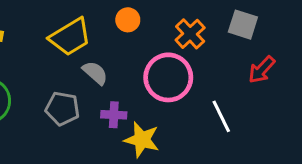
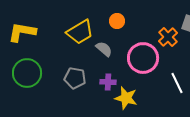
orange cross: (190, 34) -> (168, 37), moved
gray semicircle: (95, 73) -> (104, 49), moved

